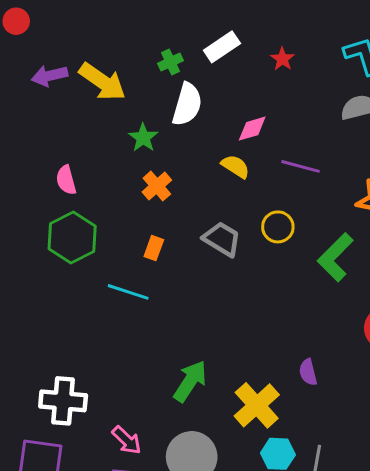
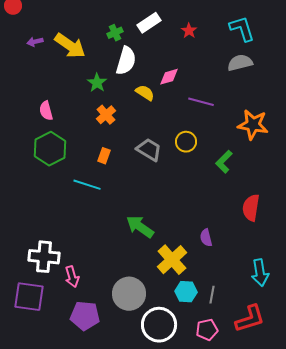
purple arrow: (49, 76) -> (35, 42), size x0.7
yellow semicircle: (236, 166) -> (145, 93), moved
green L-shape: (335, 257) -> (224, 162), size x0.7
green arrow: (190, 381) -> (140, 227), moved, turned -88
pink arrow: (127, 440) -> (72, 277), moved, turned 30

